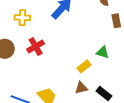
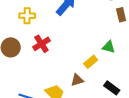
brown triangle: (81, 88) -> (77, 80), moved

